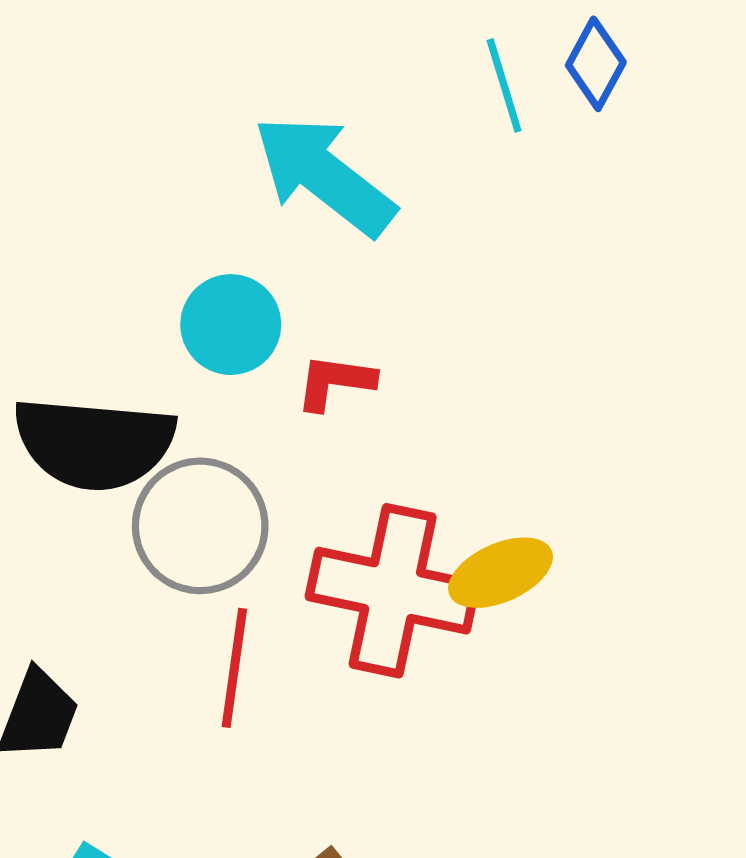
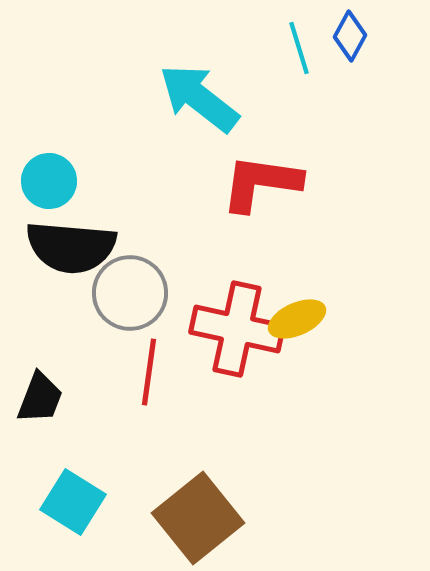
cyan circle: (231, 325) -> (49, 181), moved
red L-shape: (335, 382) -> (261, 183), moved, size x1.8

